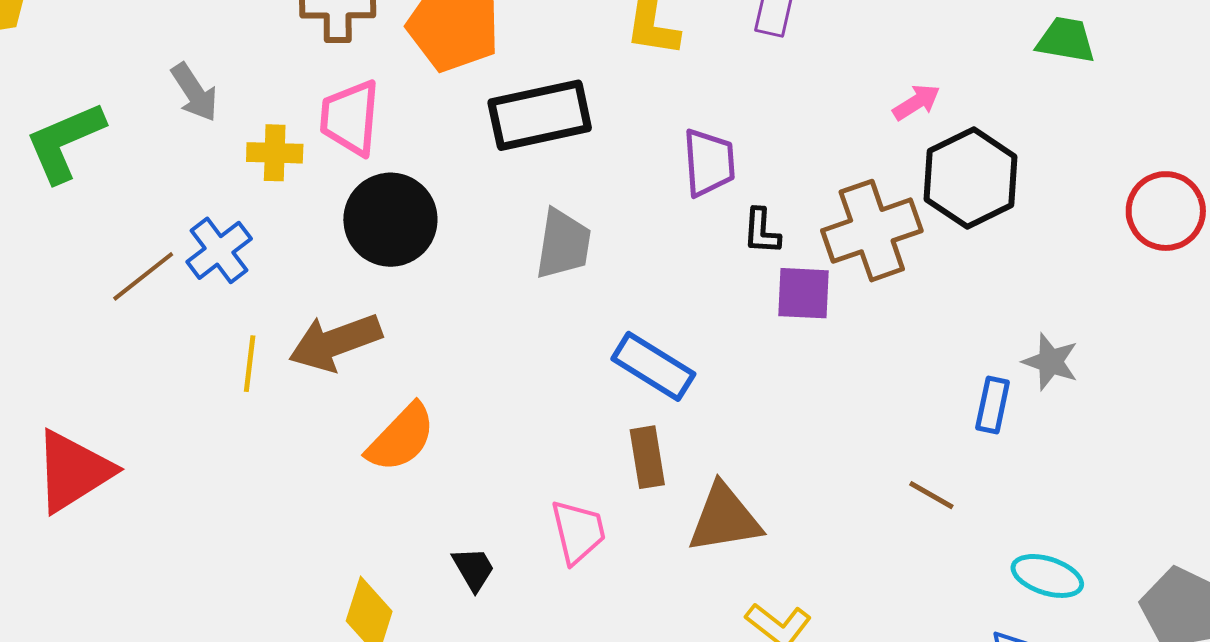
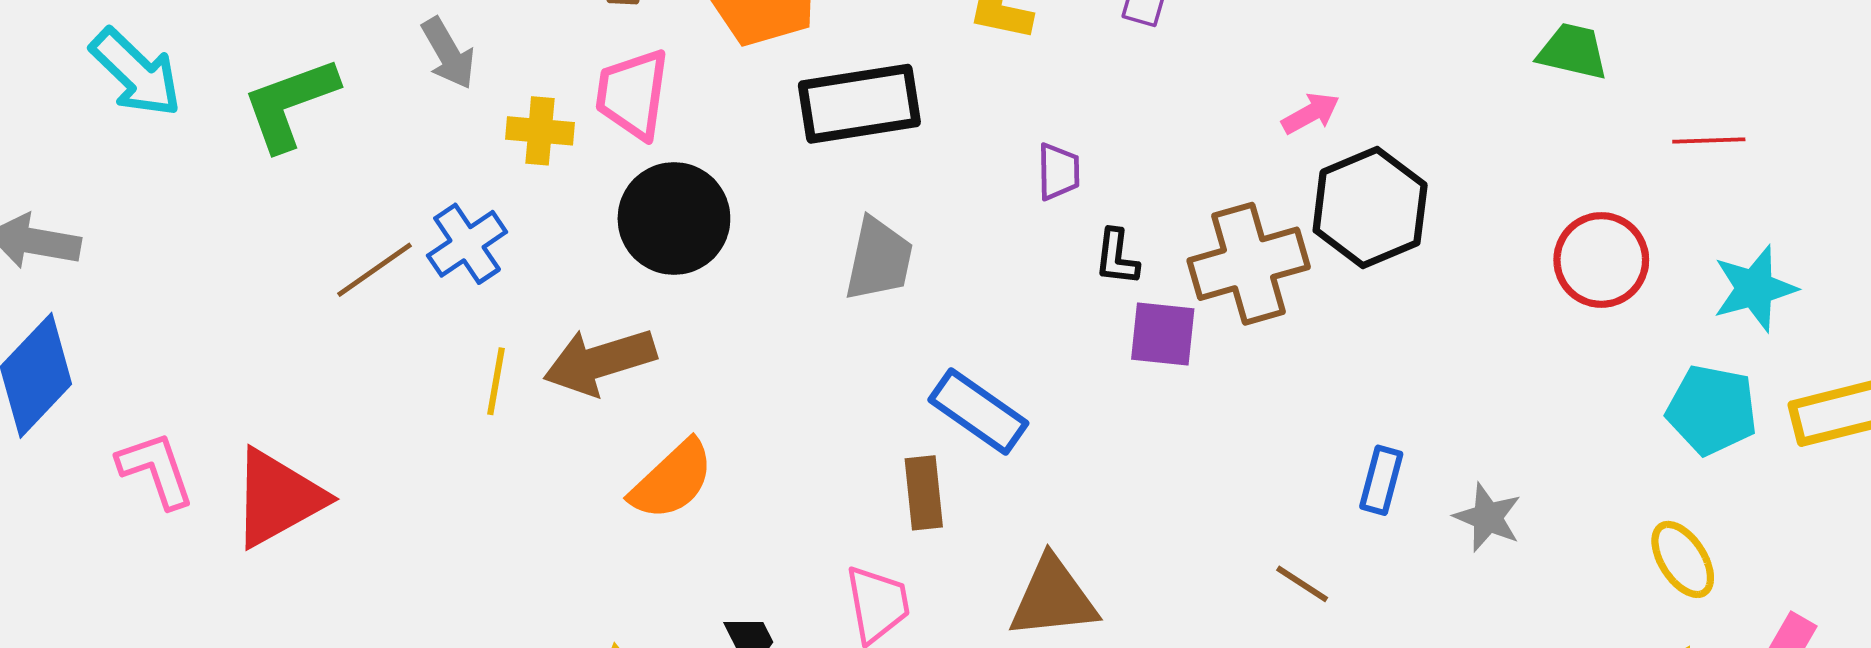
green trapezoid: (1066, 40) -> (1573, 51), moved
purple trapezoid: (709, 163) -> (1058, 172), size x0.7
gray star: (1051, 362) -> (1488, 517), moved
brown rectangle: (647, 457) -> (924, 493), moved

